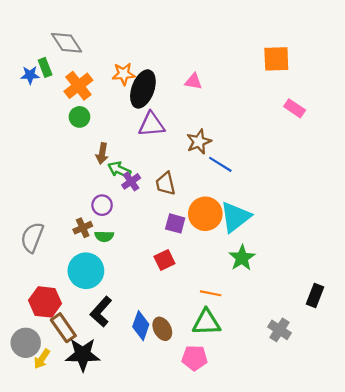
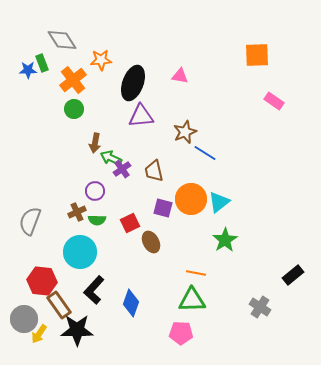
orange star: (124, 74) -> (101, 60), moved
cyan triangle: (235, 217) -> (219, 202), size x0.7
red square: (164, 260) -> (130, 223), moved
black rectangle: (315, 295) -> (293, 275), turned 30
brown ellipse: (162, 329) -> (151, 242), moved

